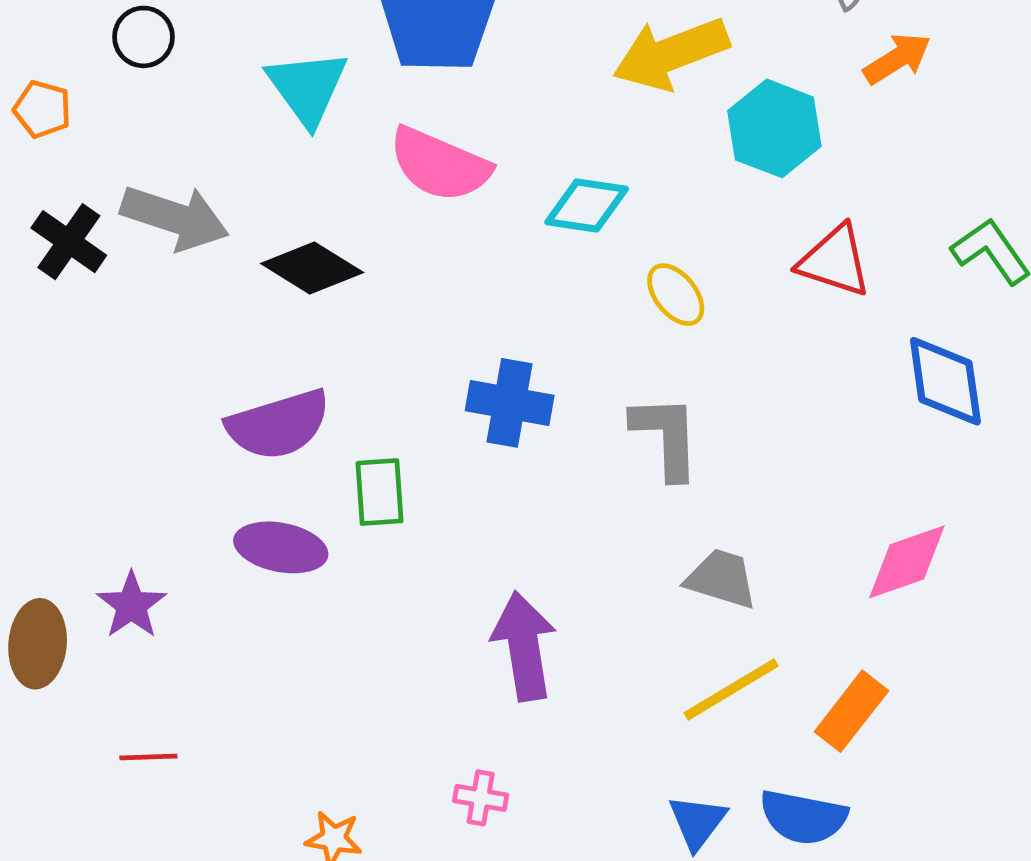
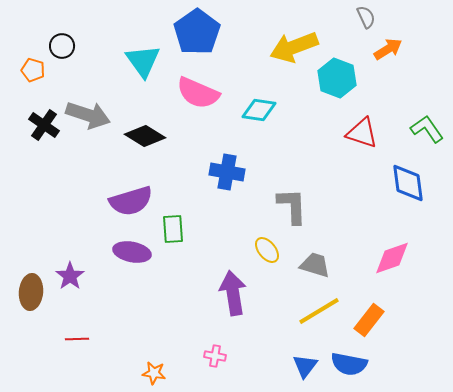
black circle: (143, 37) -> (62, 46), moved
yellow ellipse: (676, 295) -> (267, 250), moved
blue cross: (510, 403) -> (227, 172), moved

